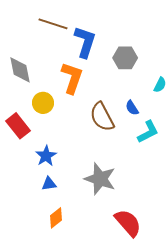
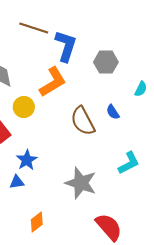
orange L-shape: (72, 78) -> (53, 82), turned 40
cyan L-shape: (148, 132) -> (129, 163), moved
blue triangle: (49, 184) -> (17, 182), moved

